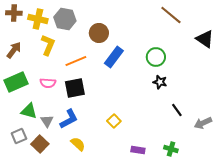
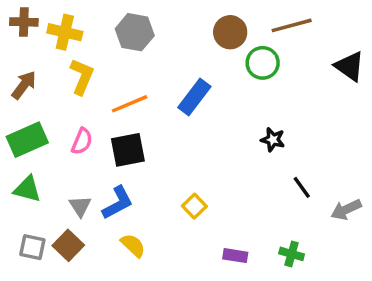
brown line: (171, 15) -> (292, 25), turned -55
gray hexagon: (65, 19) -> (135, 32), moved
brown circle: (99, 33) -> (230, 32), moved
green circle: (156, 57) -> (263, 63), moved
pink semicircle: (48, 83) -> (82, 141), turned -70
green triangle: (29, 111) -> (27, 189), moved
gray square: (19, 136) -> (32, 247), moved, turned 35

